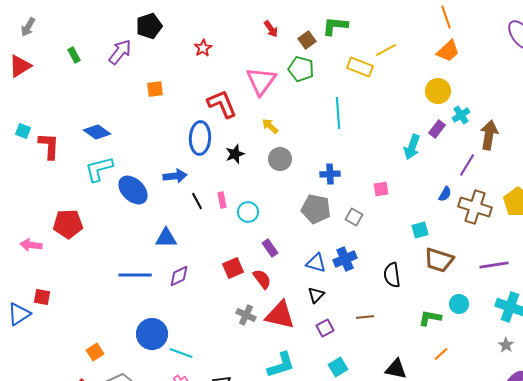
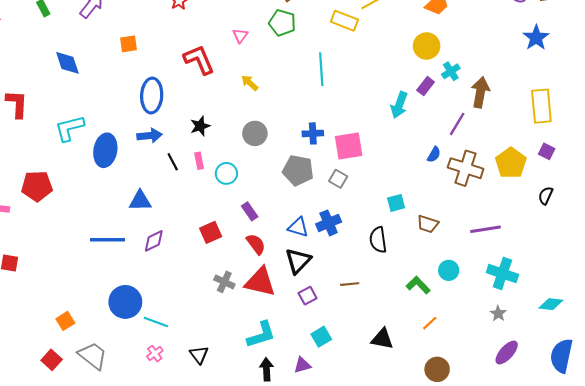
pink triangle: (261, 81) -> (240, 35), size x0.5
blue diamond: (97, 132) -> (67, 63), moved, turned 36
blue ellipse: (200, 138) -> (152, 96), moved
black star: (235, 154) -> (200, 126), moved
gray circle: (280, 159) -> (255, 133), moved
pink square: (381, 189) -> (349, 146), moved, size x1.8
blue ellipse: (133, 190) -> (105, 150), turned 56
cyan square: (420, 230) -> (396, 203), moved
brown trapezoid: (439, 260) -> (428, 224), size x0.7
red semicircle: (262, 279) -> (256, 244), moved
black triangle: (316, 295) -> (298, 261), size x1.5
green L-shape: (430, 318) -> (418, 285), turned 35

